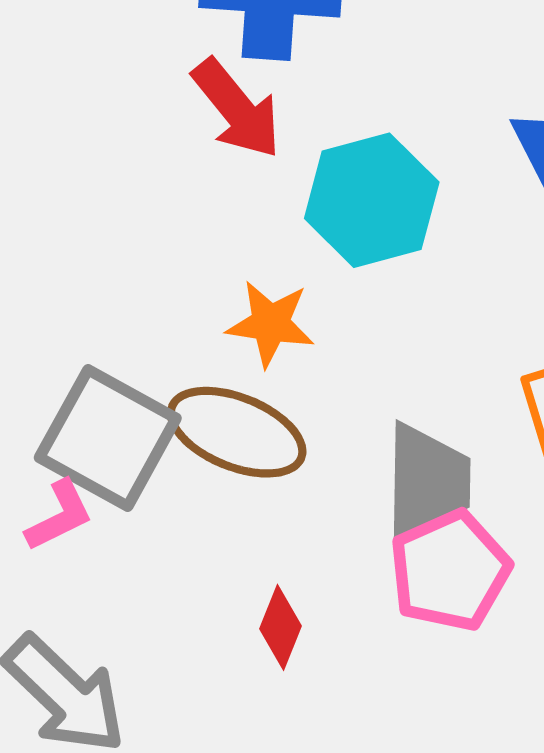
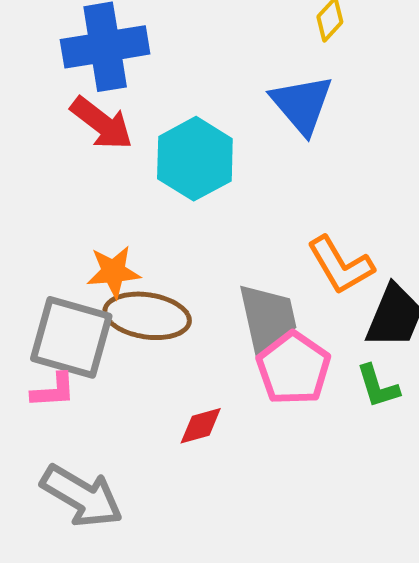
orange star: (270, 324) -> (113, 272), moved
pink L-shape: (59, 516) -> (53, 391), turned 36
red diamond: (281, 627) -> (201, 426), turned 66

